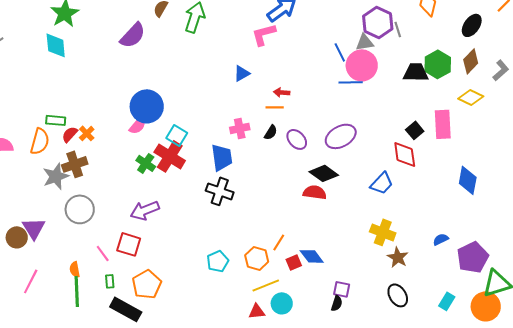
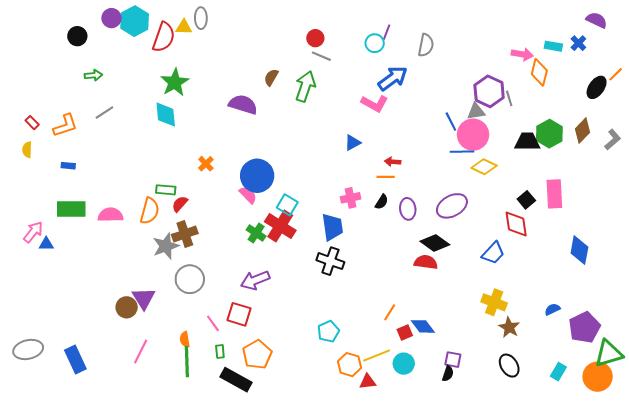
black ellipse: (472, 25) -> (597, 87), moved
pink L-shape: (264, 34) -> (375, 103), turned -136
purple semicircle: (133, 35) -> (243, 104), turned -116
yellow diamond: (471, 97) -> (484, 167), moved
pink semicircle: (138, 125) -> (248, 195), turned -84
orange cross: (87, 133) -> (206, 164), moved
purple ellipse: (297, 139) -> (408, 209), turned 35
orange hexagon: (257, 258) -> (349, 365), moved
cyan circle: (282, 303) -> (404, 364), moved

